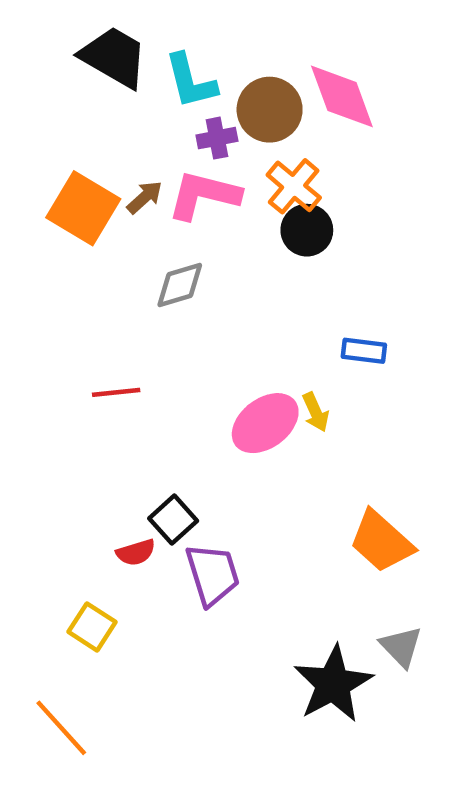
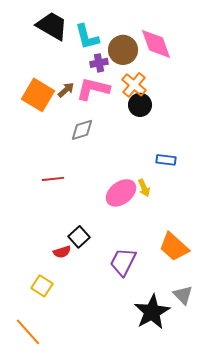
purple trapezoid: (213, 574) -> (123, 262), moved, turned -136

